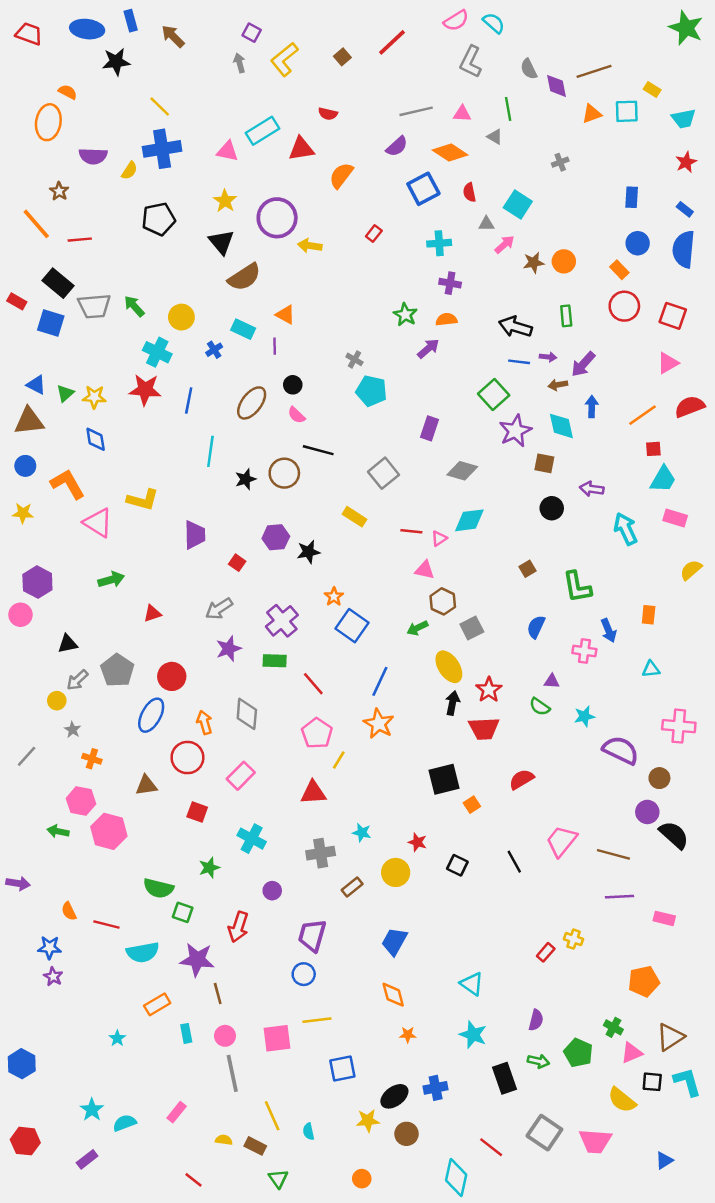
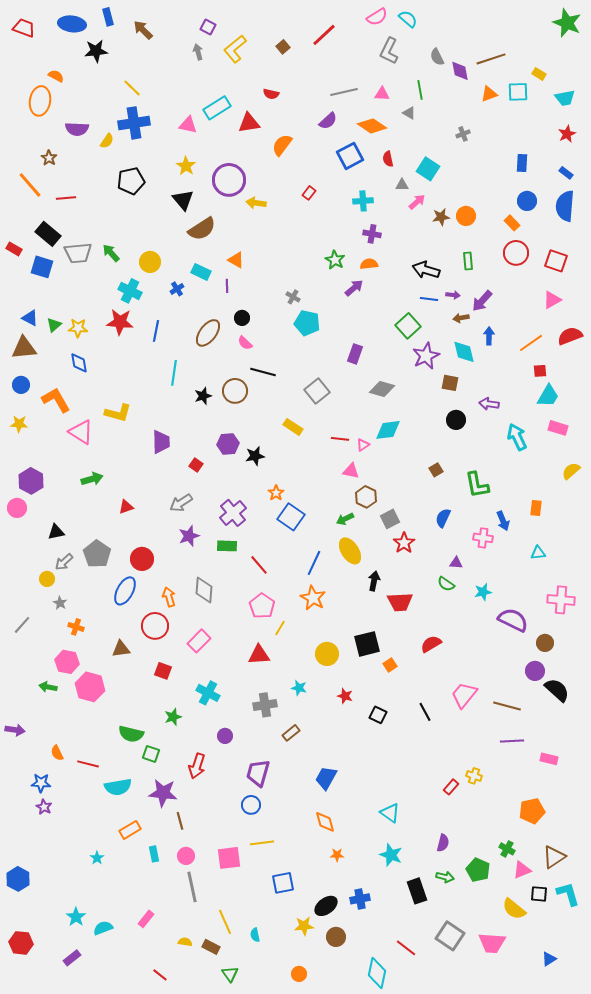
yellow ellipse: (449, 667) -> (350, 551), moved
red star: (489, 690) -> (404, 543), moved
yellow circle: (396, 872) -> (327, 654), moved

